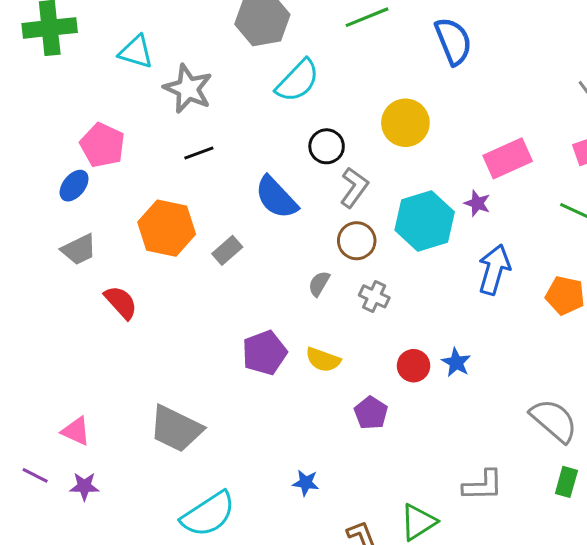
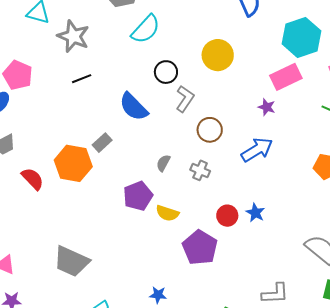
cyan hexagon: (425, 221) -> (301, 37), moved
orange hexagon: (167, 228) -> (73, 163), moved
brown circle: (357, 241) -> (210, 130), moved
blue arrow: (494, 270) -> (257, 150), moved, turned 44
purple pentagon: (264, 353) -> (138, 196), moved
purple pentagon: (371, 413) -> (200, 248), size x1.6

